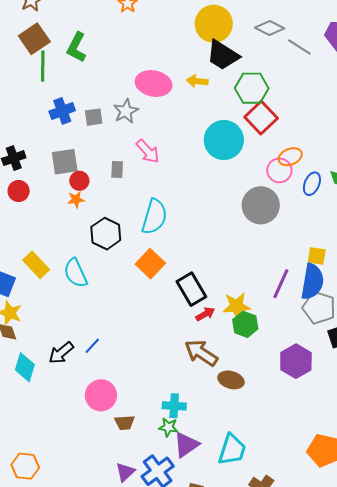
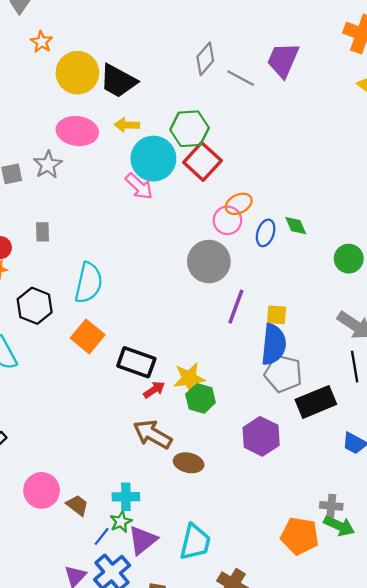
yellow circle: (214, 24) -> (77, 73), moved
gray diamond: (270, 28) -> (205, 59), turned -72
black trapezoid: (223, 55) -> (118, 81), moved
cyan circle: (224, 140) -> (153, 159), moved
pink arrow: (148, 151) -> (139, 186), moved
purple line: (281, 284) -> (236, 307), moved
black rectangle: (191, 289) -> (136, 362), turned -36
blue line: (92, 346) -> (102, 536), moved
brown trapezoid: (125, 423) -> (77, 505), moved, turned -135
green star: (168, 427) -> (121, 522), turned -30

